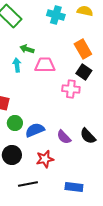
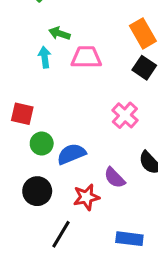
pink cross: (71, 89) -> (125, 115), moved, turned 36
purple semicircle: (64, 137) -> (115, 178), moved
black line: (28, 184) -> (61, 234), turned -48

